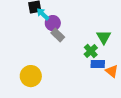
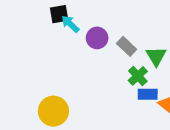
purple circle: (53, 23) -> (97, 38), moved
gray rectangle: (58, 35) -> (127, 46), moved

